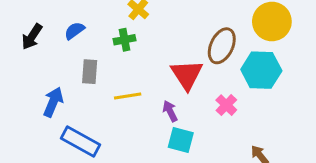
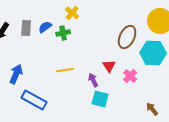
blue semicircle: (74, 31) -> (45, 27), moved
gray rectangle: (90, 72) -> (26, 28), moved
red triangle: (187, 75) -> (109, 66), moved, size x0.6

